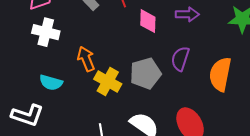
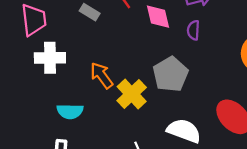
purple semicircle: (180, 59) -> (193, 30), moved, size x0.7
yellow cross: (108, 82) -> (132, 94), turned 32

